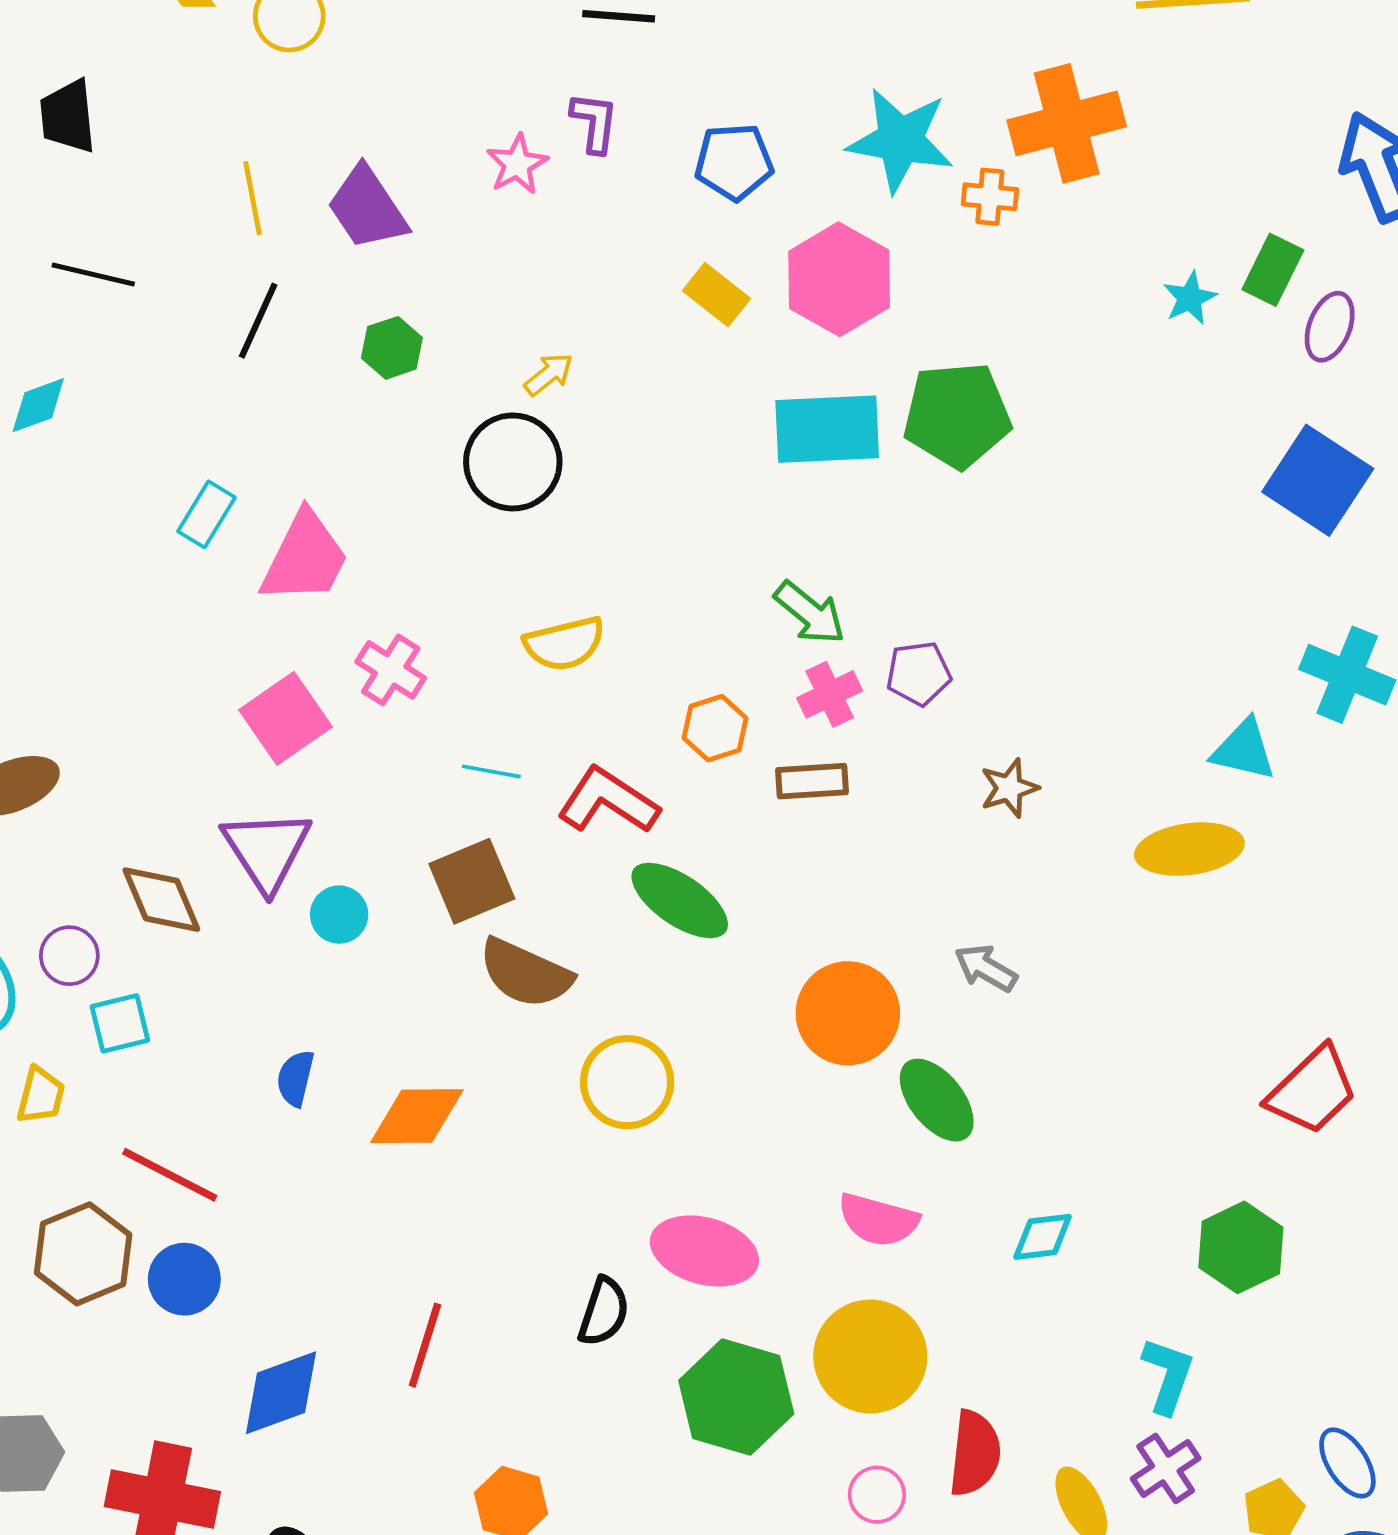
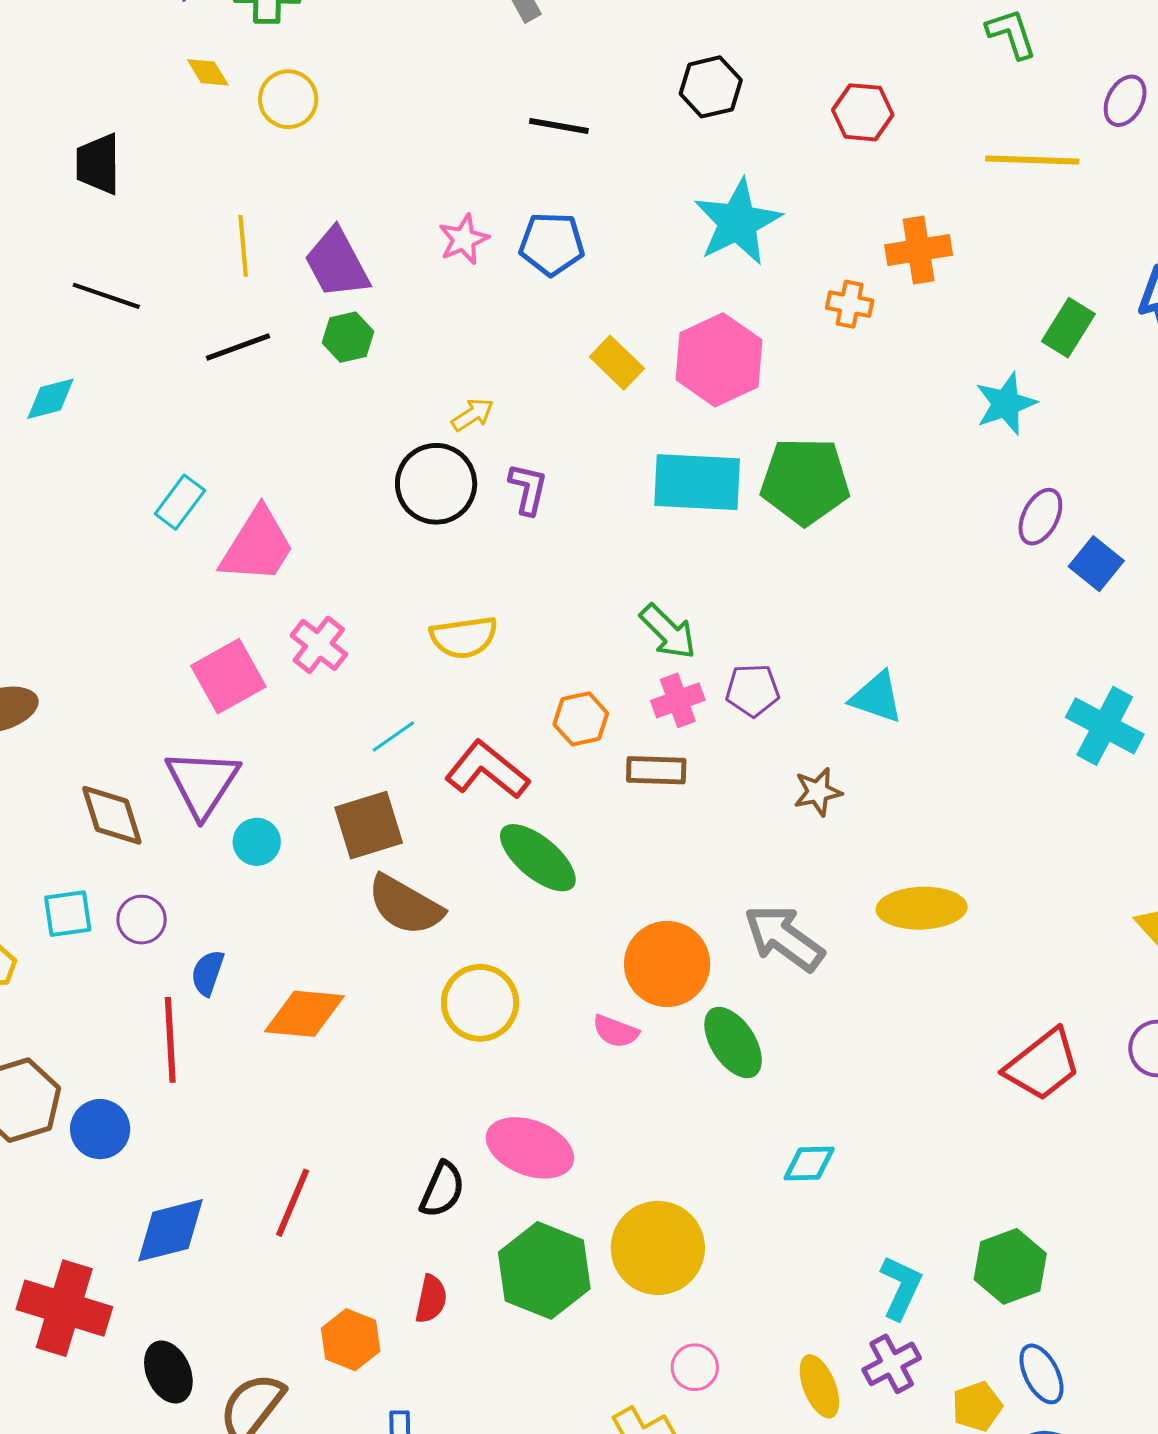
purple L-shape: (594, 122) -> (528, 489), moved
orange cross: (1067, 123) -> (919, 250), size x0.7
cyan star: (900, 140) -> (738, 222), moved, turned 30
blue pentagon: (734, 162) -> (552, 244), moved
green rectangle: (1273, 270) -> (1068, 328), moved
cyan star: (1190, 298) -> (1006, 404), size x1.4
black line: (258, 321) -> (238, 347), turned 40
purple ellipse: (1330, 327) -> (1040, 517), moved
green hexagon: (392, 348) -> (348, 337), moved
blue square: (1318, 480) -> (1096, 564), size x0.6
cyan triangle: (1244, 750) -> (877, 697), moved
cyan line: (491, 771) -> (393, 736), turned -51
yellow ellipse: (1189, 849) -> (922, 908), moved
purple circle: (69, 956) -> (142, 920), moved
gray arrow: (986, 968) -> (784, 938), size x1.6
red line: (170, 1175) -> (170, 1040), moved, turned 54
pink semicircle: (878, 1220) -> (616, 1031), moved, size x0.7
green hexagon: (1241, 1247) -> (1010, 1266), moved
red semicircle: (975, 1453) -> (431, 1299), moved, size x0.7
pink circle: (877, 1495) -> (695, 1367), moved

